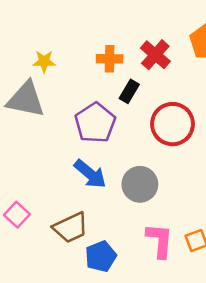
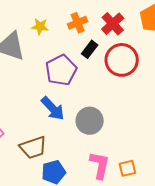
orange cross: (110, 59) -> (78, 23), turned -30
yellow star: (44, 61) -> (40, 26), moved
red circle: (172, 124) -> (122, 60), moved

